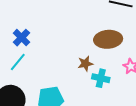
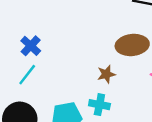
cyan cross: (101, 78) -> (99, 105), moved

